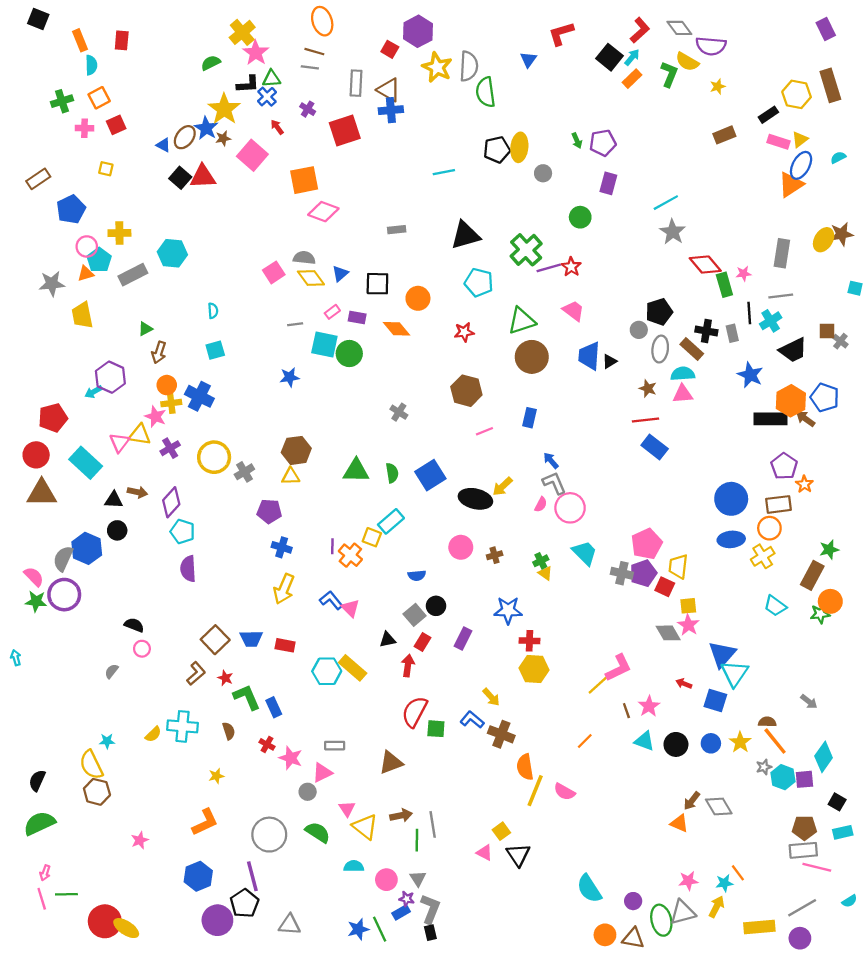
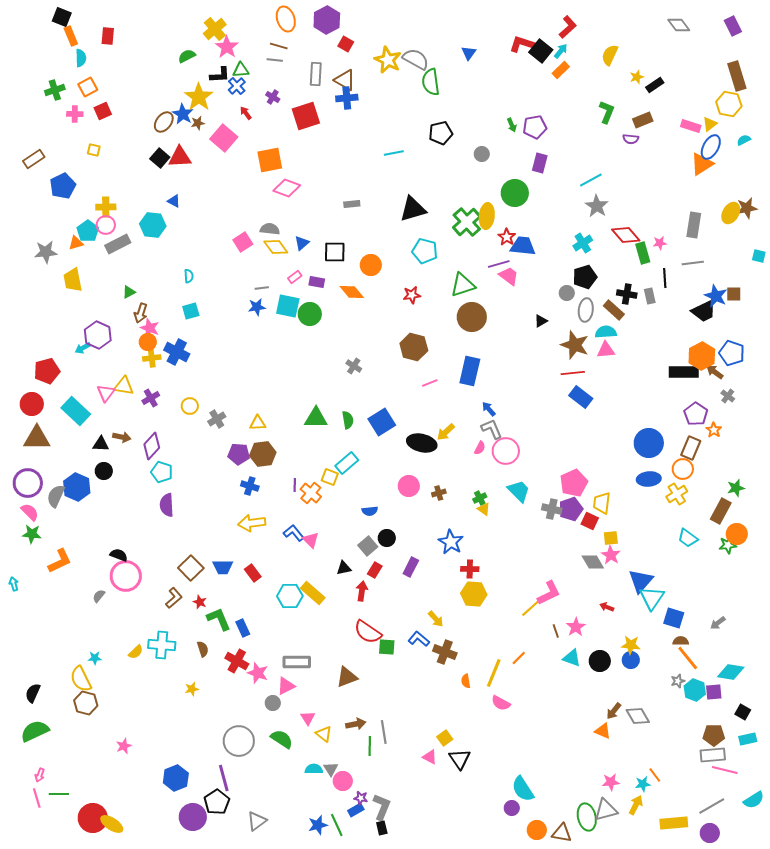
black square: (38, 19) -> (62, 17), moved
gray diamond: (679, 28) -> (679, 25), moved
purple hexagon: (418, 31) -> (327, 20), moved
red L-shape: (561, 34) -> (522, 44), moved, turned 35
purple semicircle: (711, 46) -> (631, 139), moved, size x0.6
yellow semicircle: (687, 62) -> (610, 55), turned 85
gray semicircle: (469, 66) -> (416, 59), turned -64
green L-shape: (669, 74) -> (607, 112), moved
yellow hexagon: (797, 94) -> (729, 104), moved
black rectangle: (768, 115) -> (655, 85), moved
blue triangle: (163, 145) -> (174, 201), moved
yellow ellipse: (519, 147) -> (487, 216), moved
green circle: (580, 217) -> (515, 193), size x1.4
pink circle: (87, 246) -> (106, 225), moved
purple line: (549, 268) -> (499, 264), moved
cyan cross: (771, 321) -> (583, 243), moved
gray cross: (840, 341) -> (728, 396), moved
blue trapezoid: (589, 356) -> (523, 246), moved, turned 92
blue star: (750, 375) -> (716, 296), moved
blue star: (290, 377) -> (257, 307), moved
brown star: (648, 388) -> (575, 345), size x1.8
pink star: (155, 417) -> (150, 328), moved
blue rectangle: (530, 418) -> (470, 371), size x1.6
brown hexagon: (296, 450) -> (263, 454), moved
yellow circle: (214, 457) -> (190, 406), size x0.6
brown rectangle: (778, 504) -> (691, 448), turned -60
yellow arrow: (284, 589) -> (252, 523), turned 60
purple circle: (64, 595) -> (28, 483), moved
blue star: (508, 610) -> (451, 542), turned 30
red rectangle: (285, 645) -> (253, 573), turned 42
pink circle: (142, 649) -> (126, 576), size x2.0
blue square: (715, 701) -> (674, 618), moved
gray arrow: (809, 702) -> (718, 623), turned 105
red semicircle: (415, 712) -> (368, 632), turned -84
yellow star: (740, 742) -> (631, 645), moved, turned -30
red cross: (267, 744) -> (237, 661), size x1.6
gray rectangle: (335, 746) -> (297, 662), size x1.5
cyan diamond: (824, 757) -> (731, 672), turned 64
orange semicircle: (525, 767) -> (466, 681), size x0.6
yellow line: (535, 791) -> (494, 673), moved
orange L-shape: (205, 822) -> (60, 561), moved
yellow triangle: (365, 827) -> (324, 734), size x0.7
gray triangle: (418, 879) -> (331, 769), moved
purple circle: (633, 901) -> (512, 808), moved
cyan semicircle: (849, 901) -> (754, 800), size x1.5
gray triangle: (290, 925) -> (257, 821), turned -40

